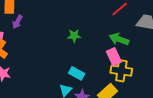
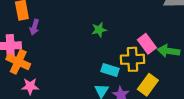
green arrow: (119, 39) -> (169, 51), moved
yellow cross: (121, 71) -> (133, 59), moved

